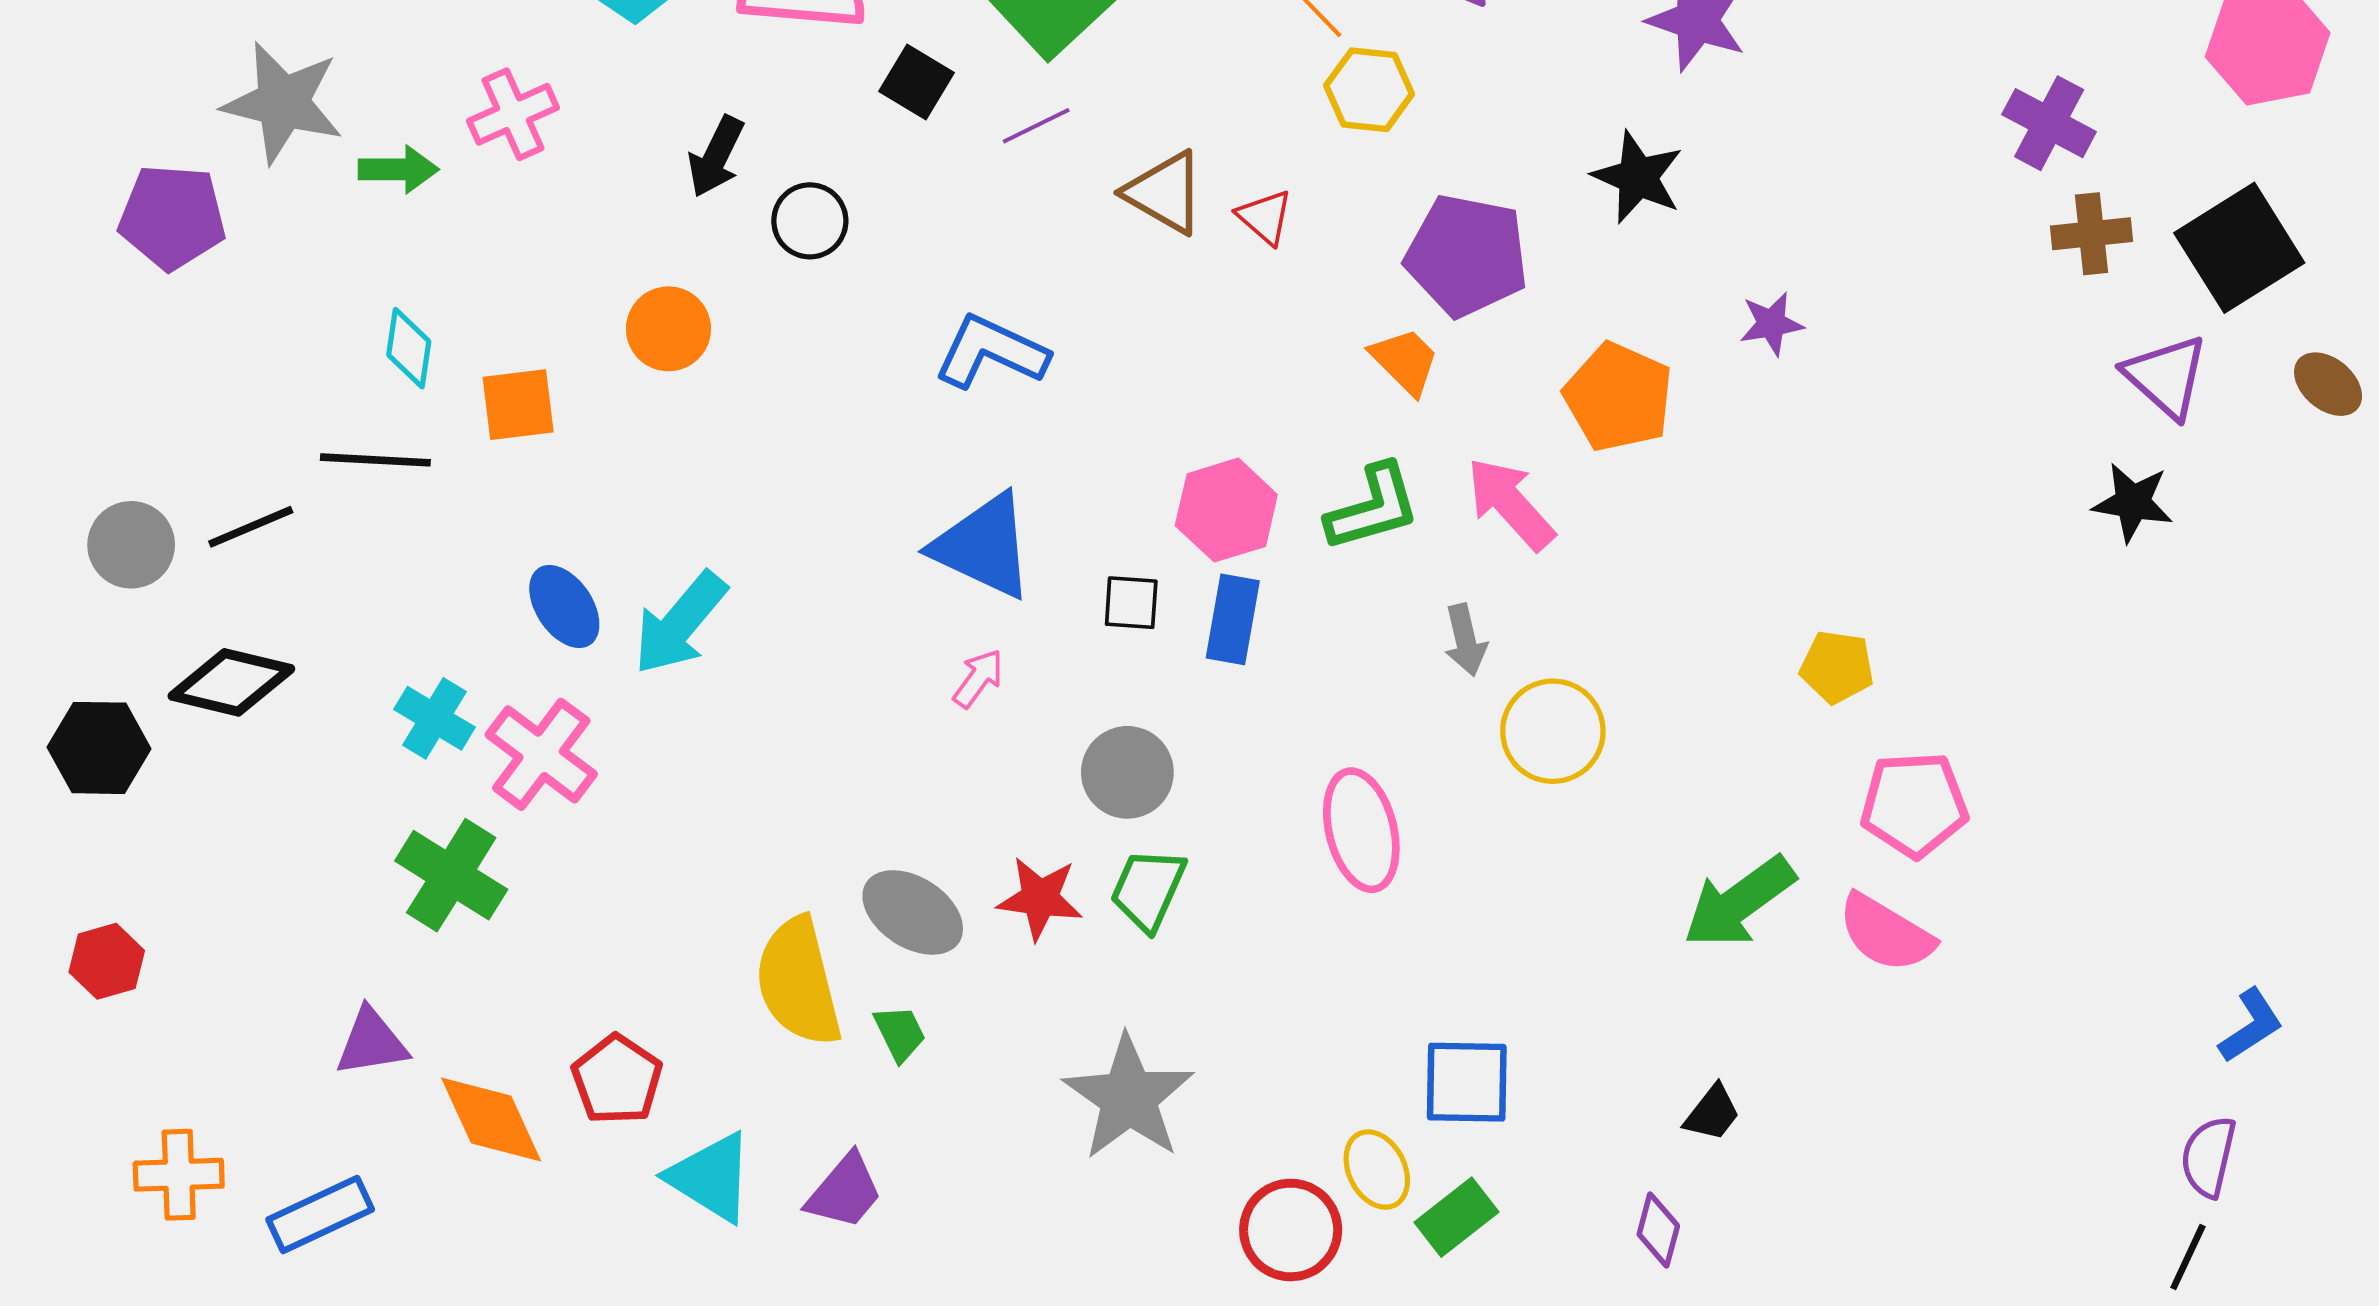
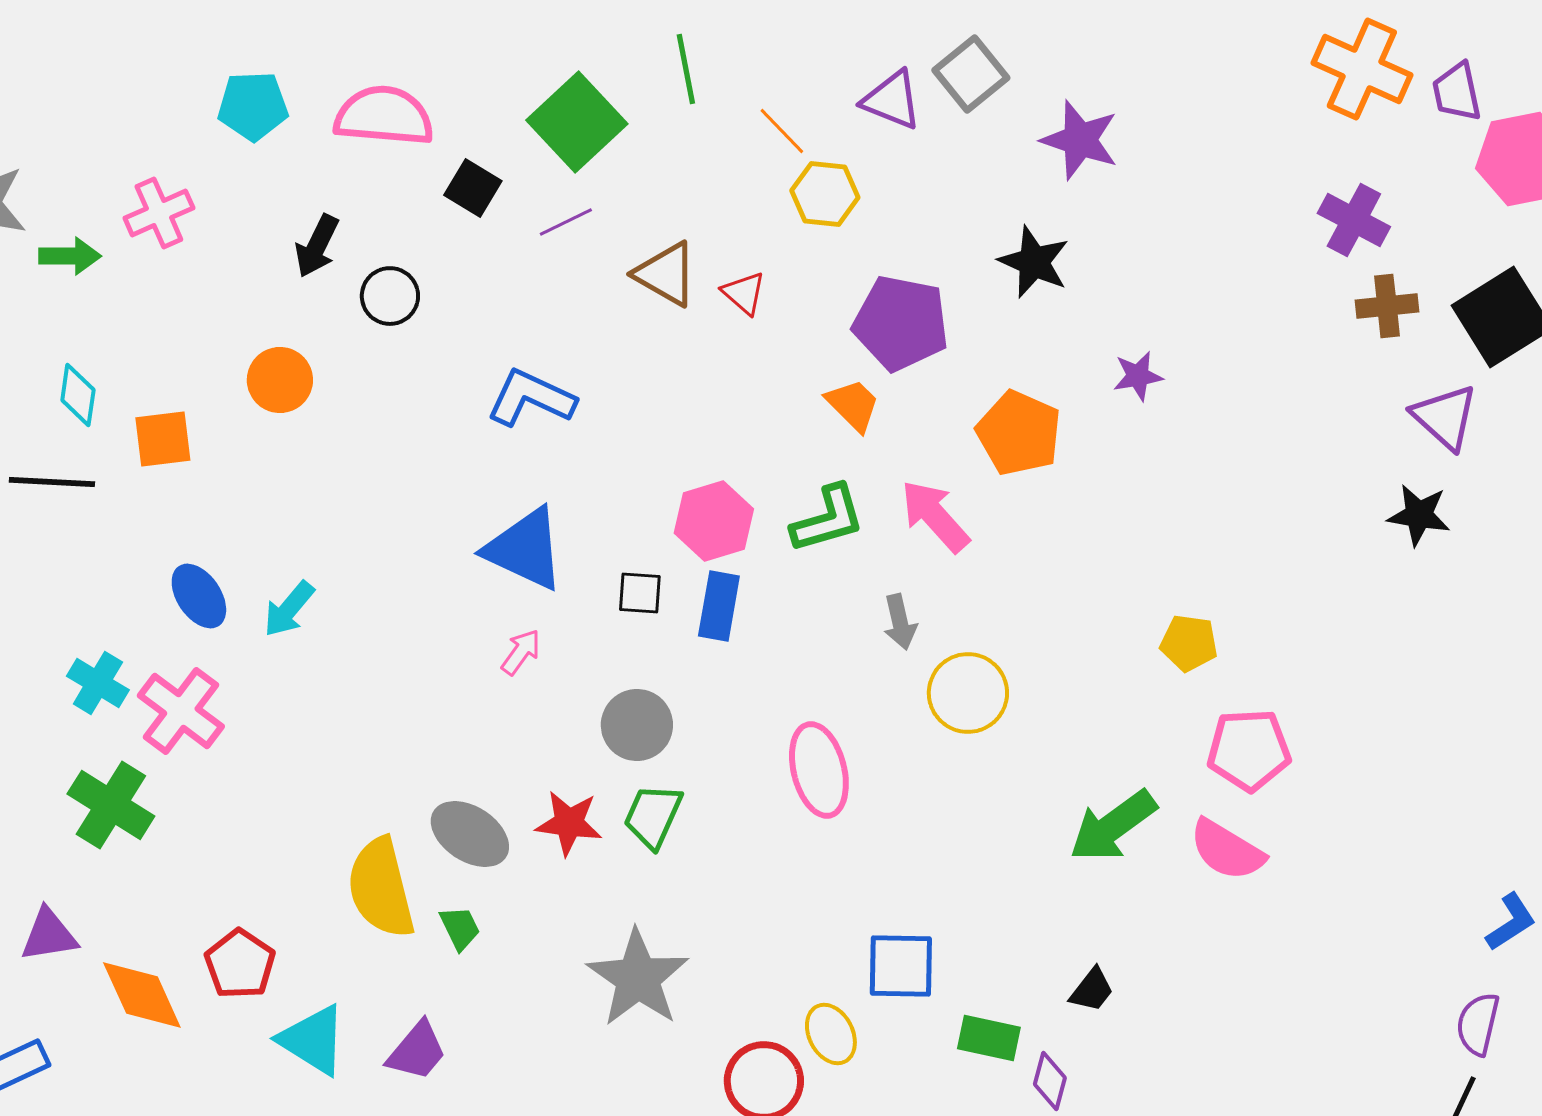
cyan arrow: (680, 623) -> (289, 609), size x0.7
green rectangle: (1456, 1217) -> (989, 1038), moved, turned 50

